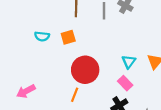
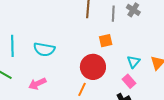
cyan semicircle: (42, 36) -> (44, 49), moved, size x1.5
orange square: (68, 37) -> (106, 41), moved

